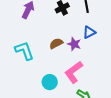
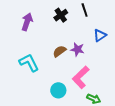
blue triangle: (89, 32) -> (100, 35), moved

